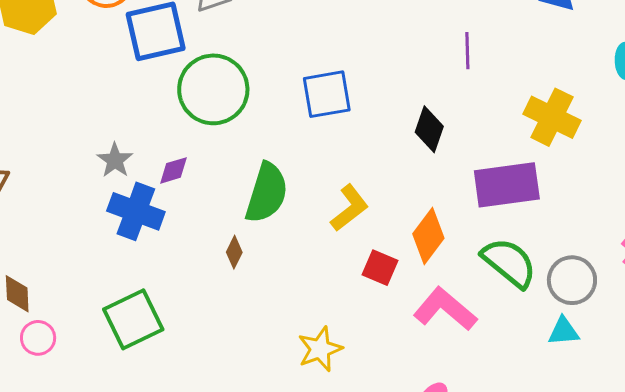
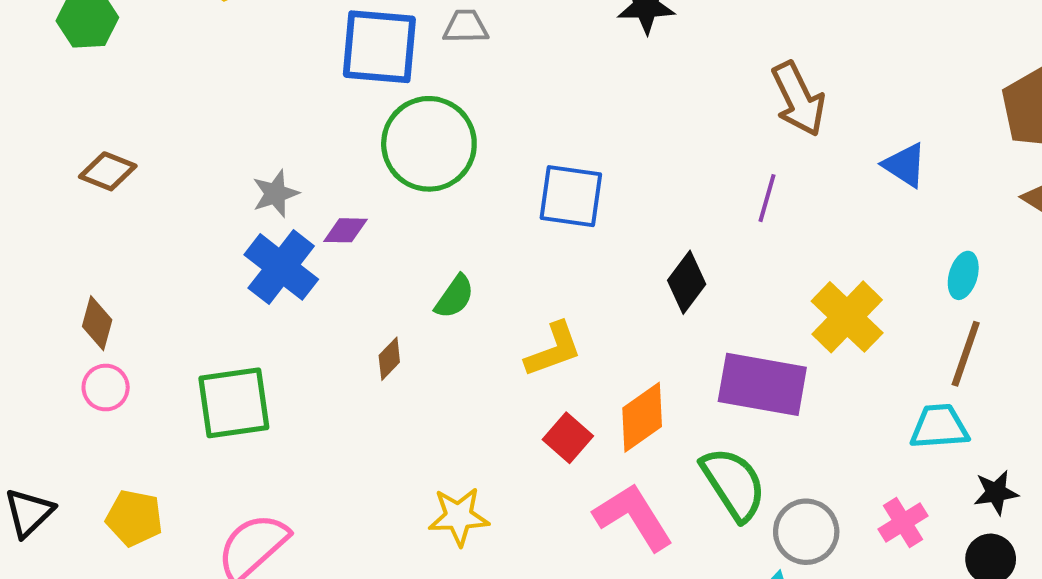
green semicircle: (267, 193) -> (455, 297), size x0.6

